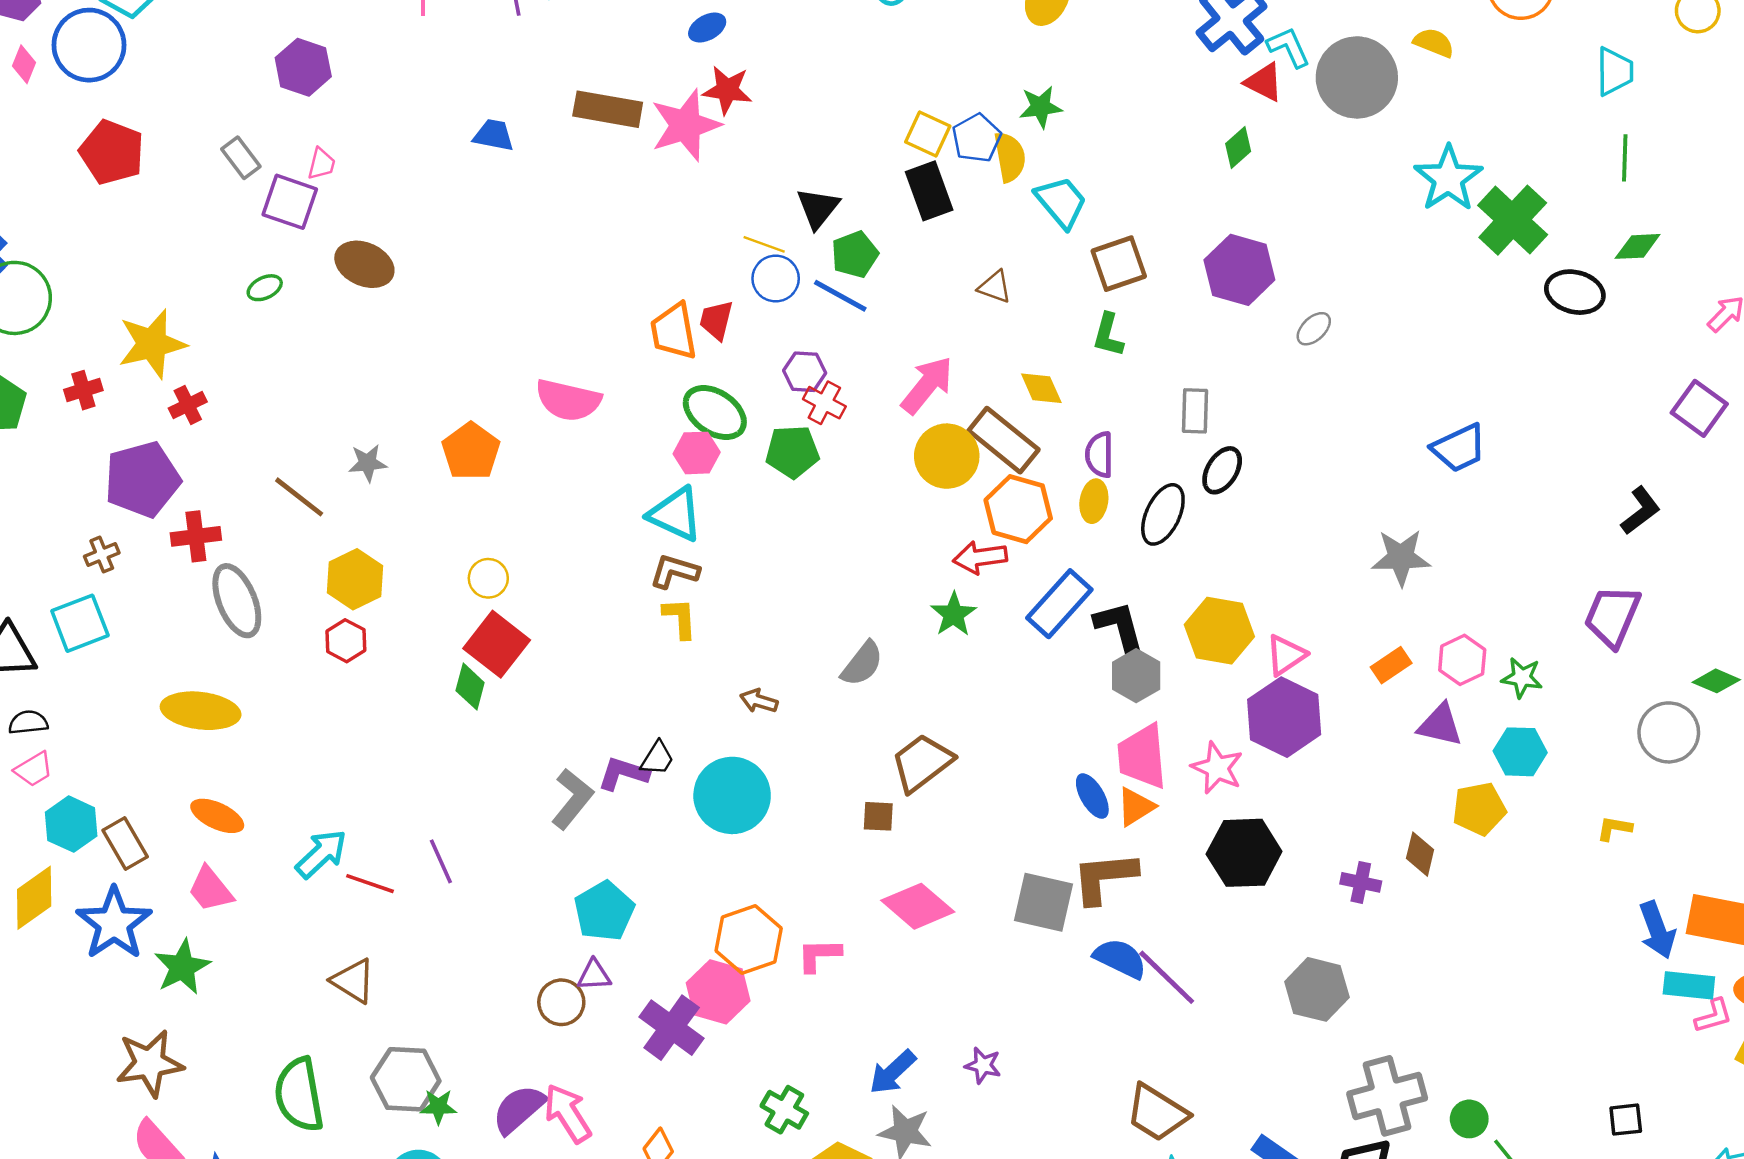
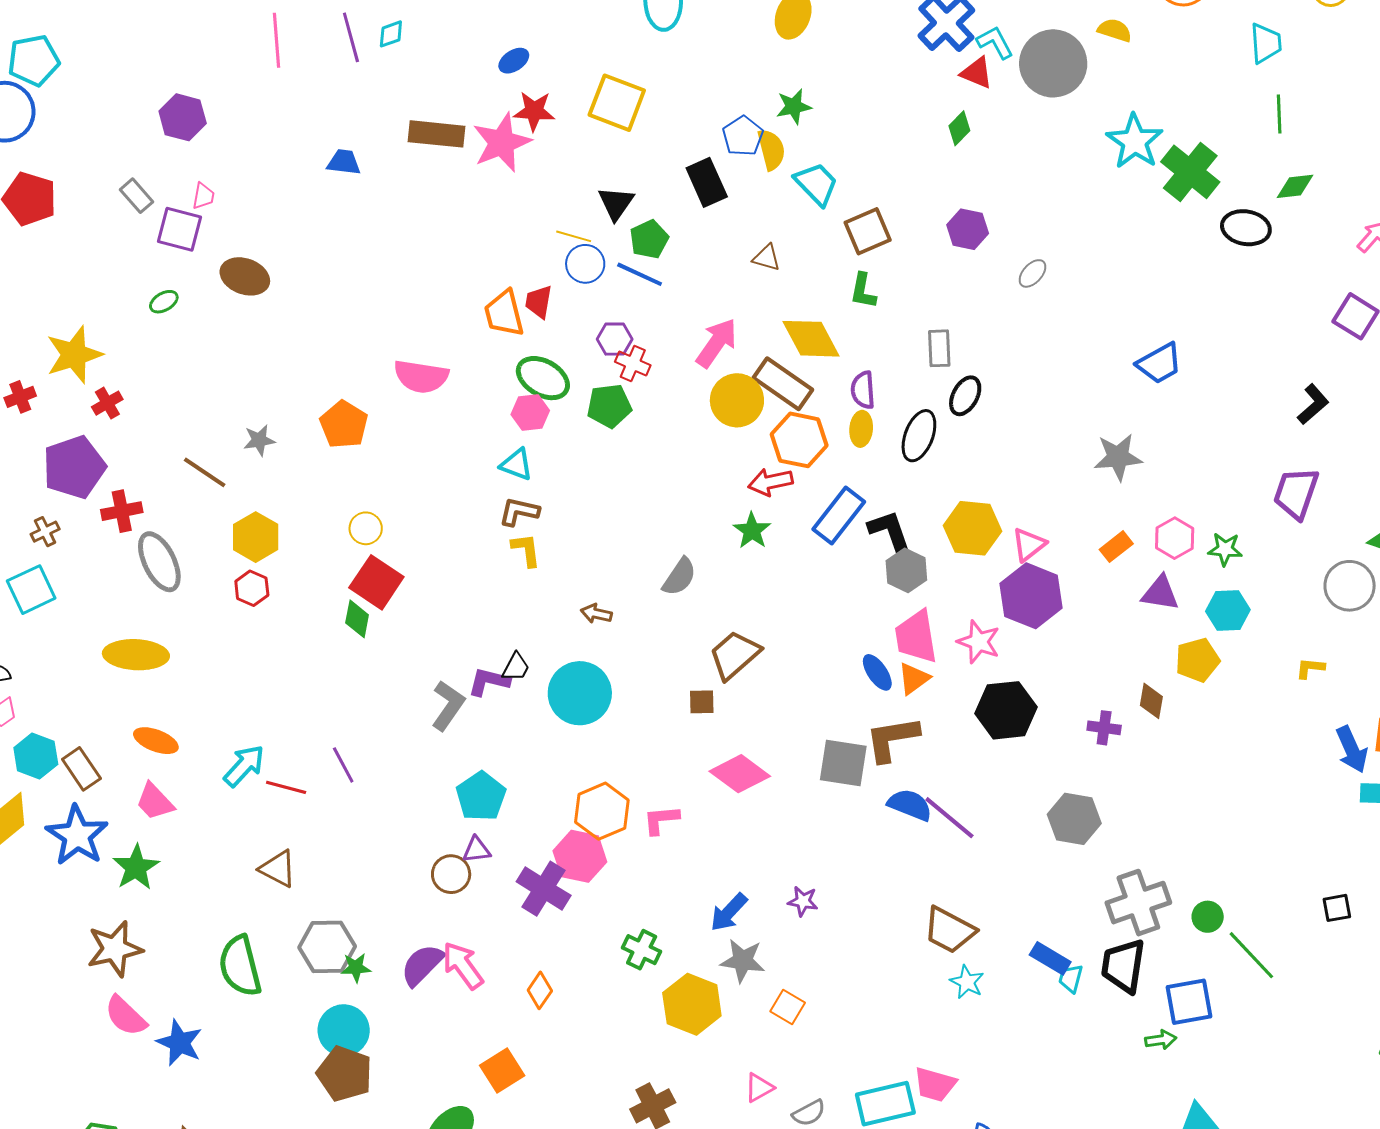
yellow square: (928, 134) -> (617, 103), moved, size x1.5
purple hexagon: (1239, 270) -> (968, 229), size x0.7
yellow diamond: (1041, 388) -> (811, 339), size x1.6
cyan triangle: (675, 514) -> (516, 464), size x0.7

